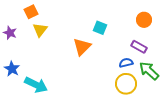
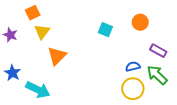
orange circle: (144, 20) -> (140, 22), moved
orange triangle: (82, 47) -> (57, 56), moved
purple rectangle: (139, 47) -> (158, 51), moved

